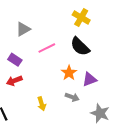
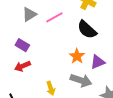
pink line: (47, 48) -> (54, 17), moved
gray arrow: (72, 97) -> (81, 80), size x1.5

